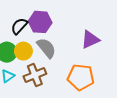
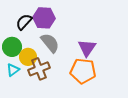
purple triangle: (90, 40) -> (87, 48), moved, turned -30
yellow circle: (23, 51) -> (28, 57), moved

